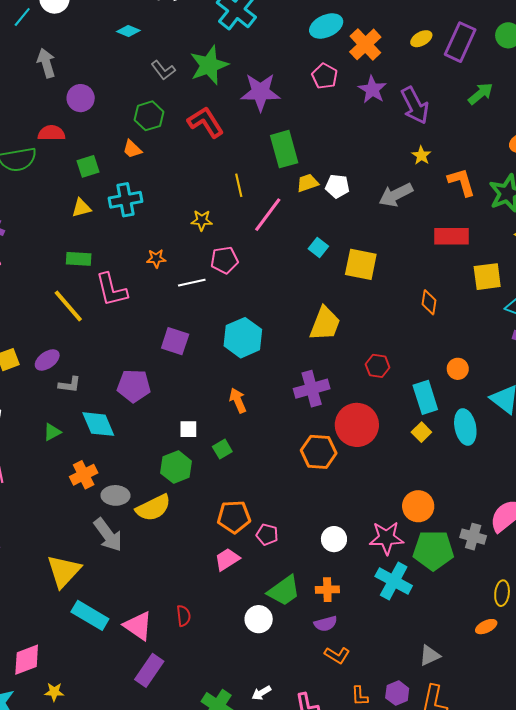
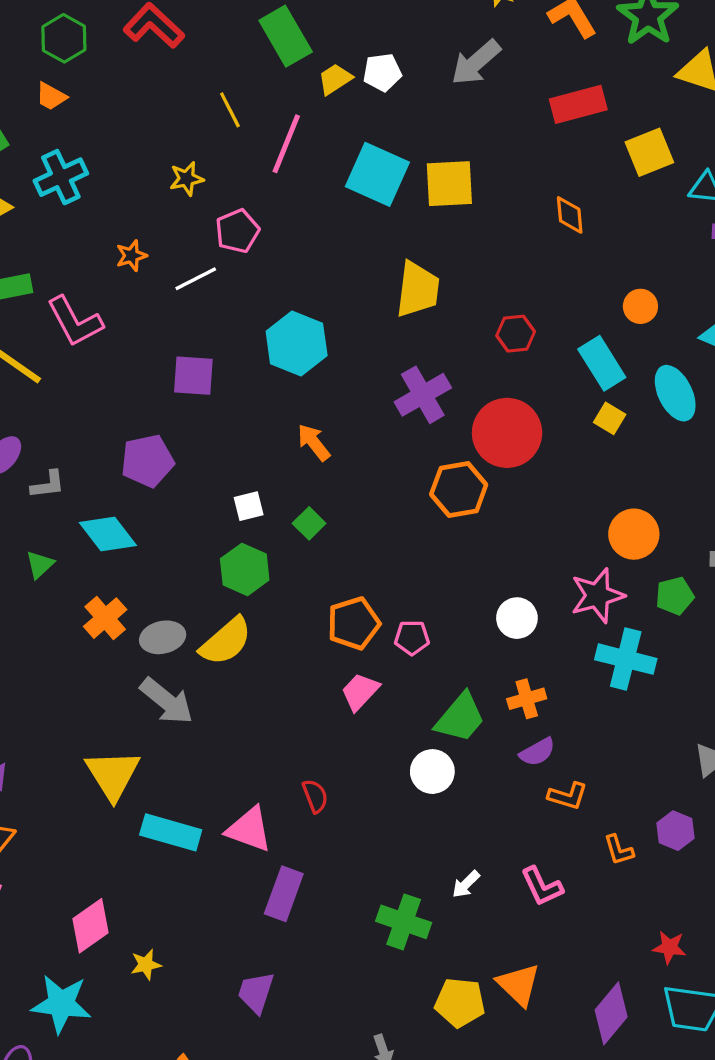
cyan square: (318, 248) -> (377, 174), size x2.0
green pentagon: (433, 550) -> (675, 596), size x0.6

